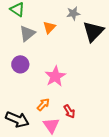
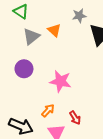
orange triangle: (49, 27) -> (54, 30), turned -32
pink star: (55, 76) -> (60, 81), turned -30

